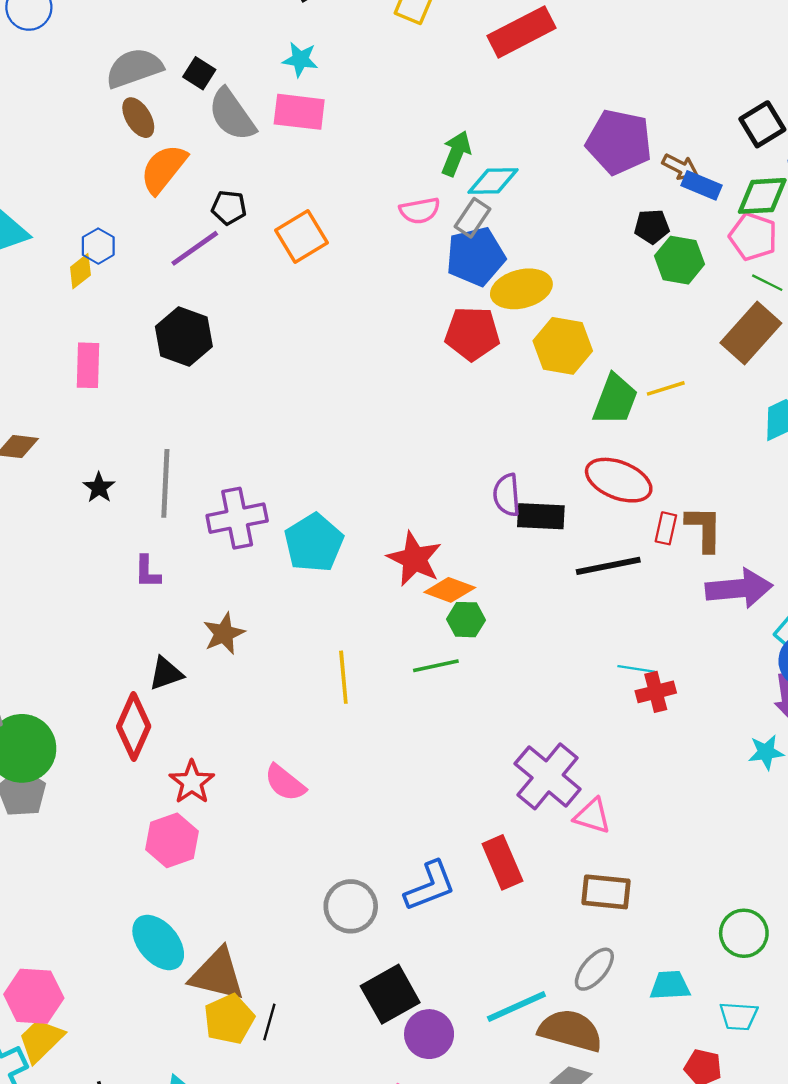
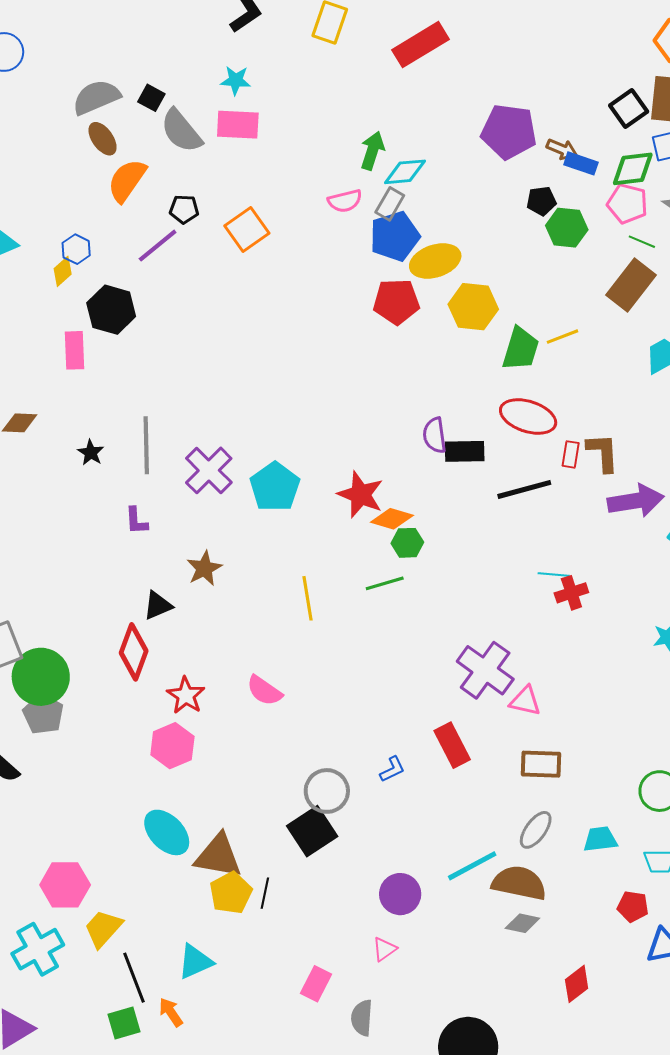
black hexagon: (184, 336) -> (111, 310), moved
purple cross: (237, 518) -> (209, 470), turned -30
blue L-shape: (430, 886) -> (392, 769), size x0.6
black square: (390, 994) -> (312, 831), moved
yellow trapezoid: (41, 1040) -> (103, 928), moved

